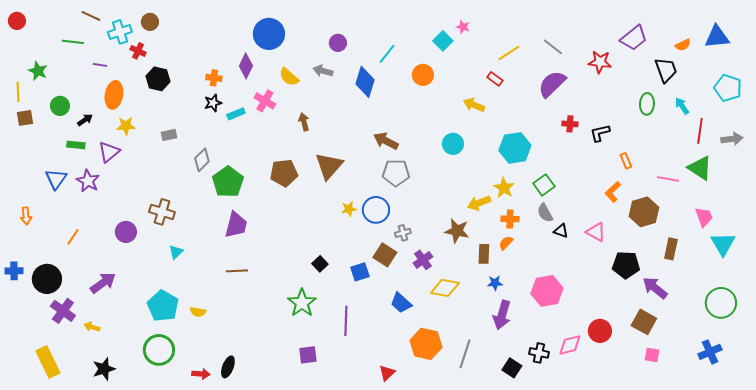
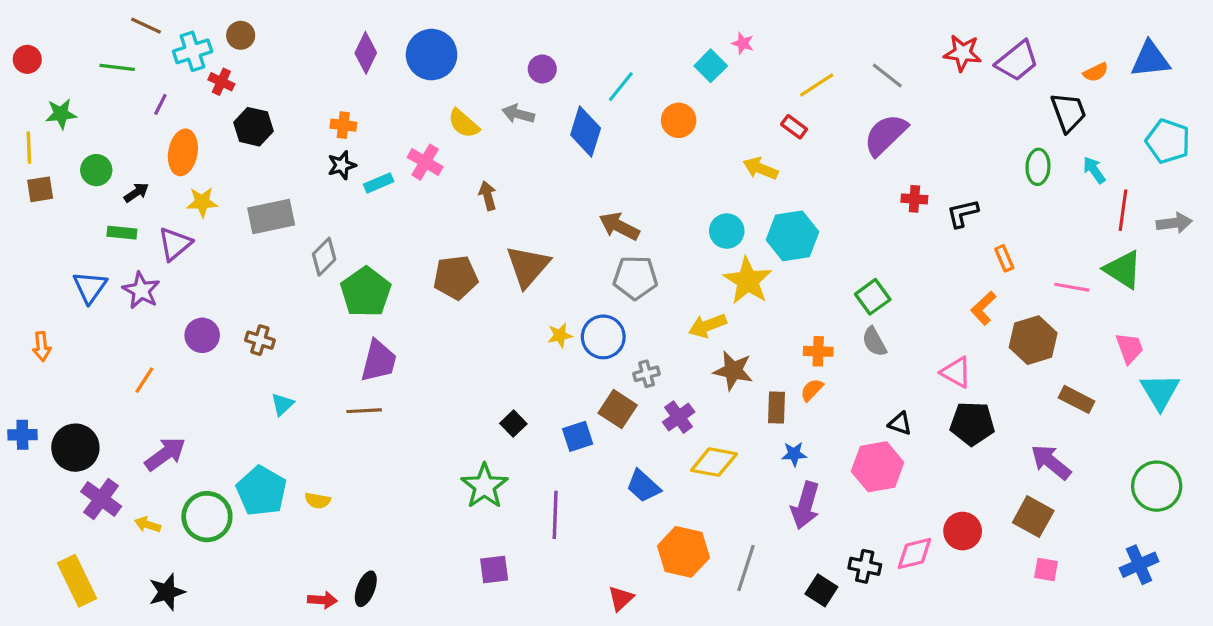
red circle: (17, 21) -> (27, 59), moved
red star: (600, 62) -> (963, 53), moved
purple line: (100, 65) -> (160, 104), turned -72
purple diamond: (246, 66) -> (366, 53), moved
green star: (38, 71) -> (61, 114), turned -30
gray rectangle: (169, 135) -> (271, 217), size x1.8
cyan hexagon: (515, 148) -> (793, 236), moved
yellow star: (504, 188) -> (748, 281), moved, size x1.4
yellow arrow: (479, 203) -> (707, 326), moved
brown cross: (162, 212) -> (260, 340), size x0.7
black triangle: (561, 231) -> (900, 424), moved
purple circle: (126, 232) -> (202, 335), moved
orange line: (73, 237) -> (144, 380), moved
brown rectangle: (671, 249) -> (1076, 399), turned -75
black pentagon: (626, 265) -> (972, 424), moved
brown line: (237, 271) -> (364, 411), moved
green circle: (159, 350) -> (207, 517), moved

